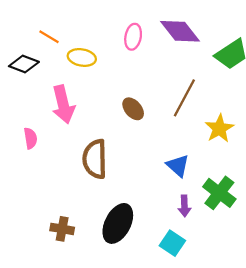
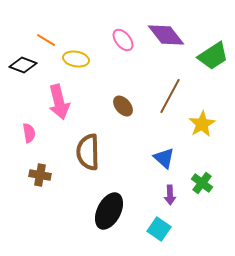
pink ellipse: (133, 37) -> (123, 40), turned -50
green cross: (219, 193) -> (202, 183), size x0.7
brown cross: (62, 229) -> (40, 175), moved

